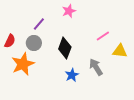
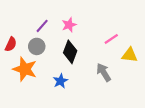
pink star: (69, 11) -> (69, 25), moved
orange star: (23, 64) -> (25, 69), turned -30
blue star: (72, 75) -> (60, 81), moved

